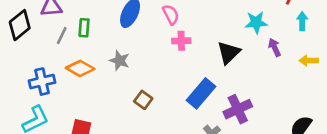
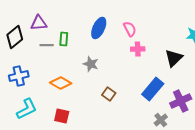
gray line: (62, 36) -> (47, 45), turned 64
orange diamond: (80, 68) -> (61, 83), moved
blue cross: (42, 82) -> (19, 76), moved

